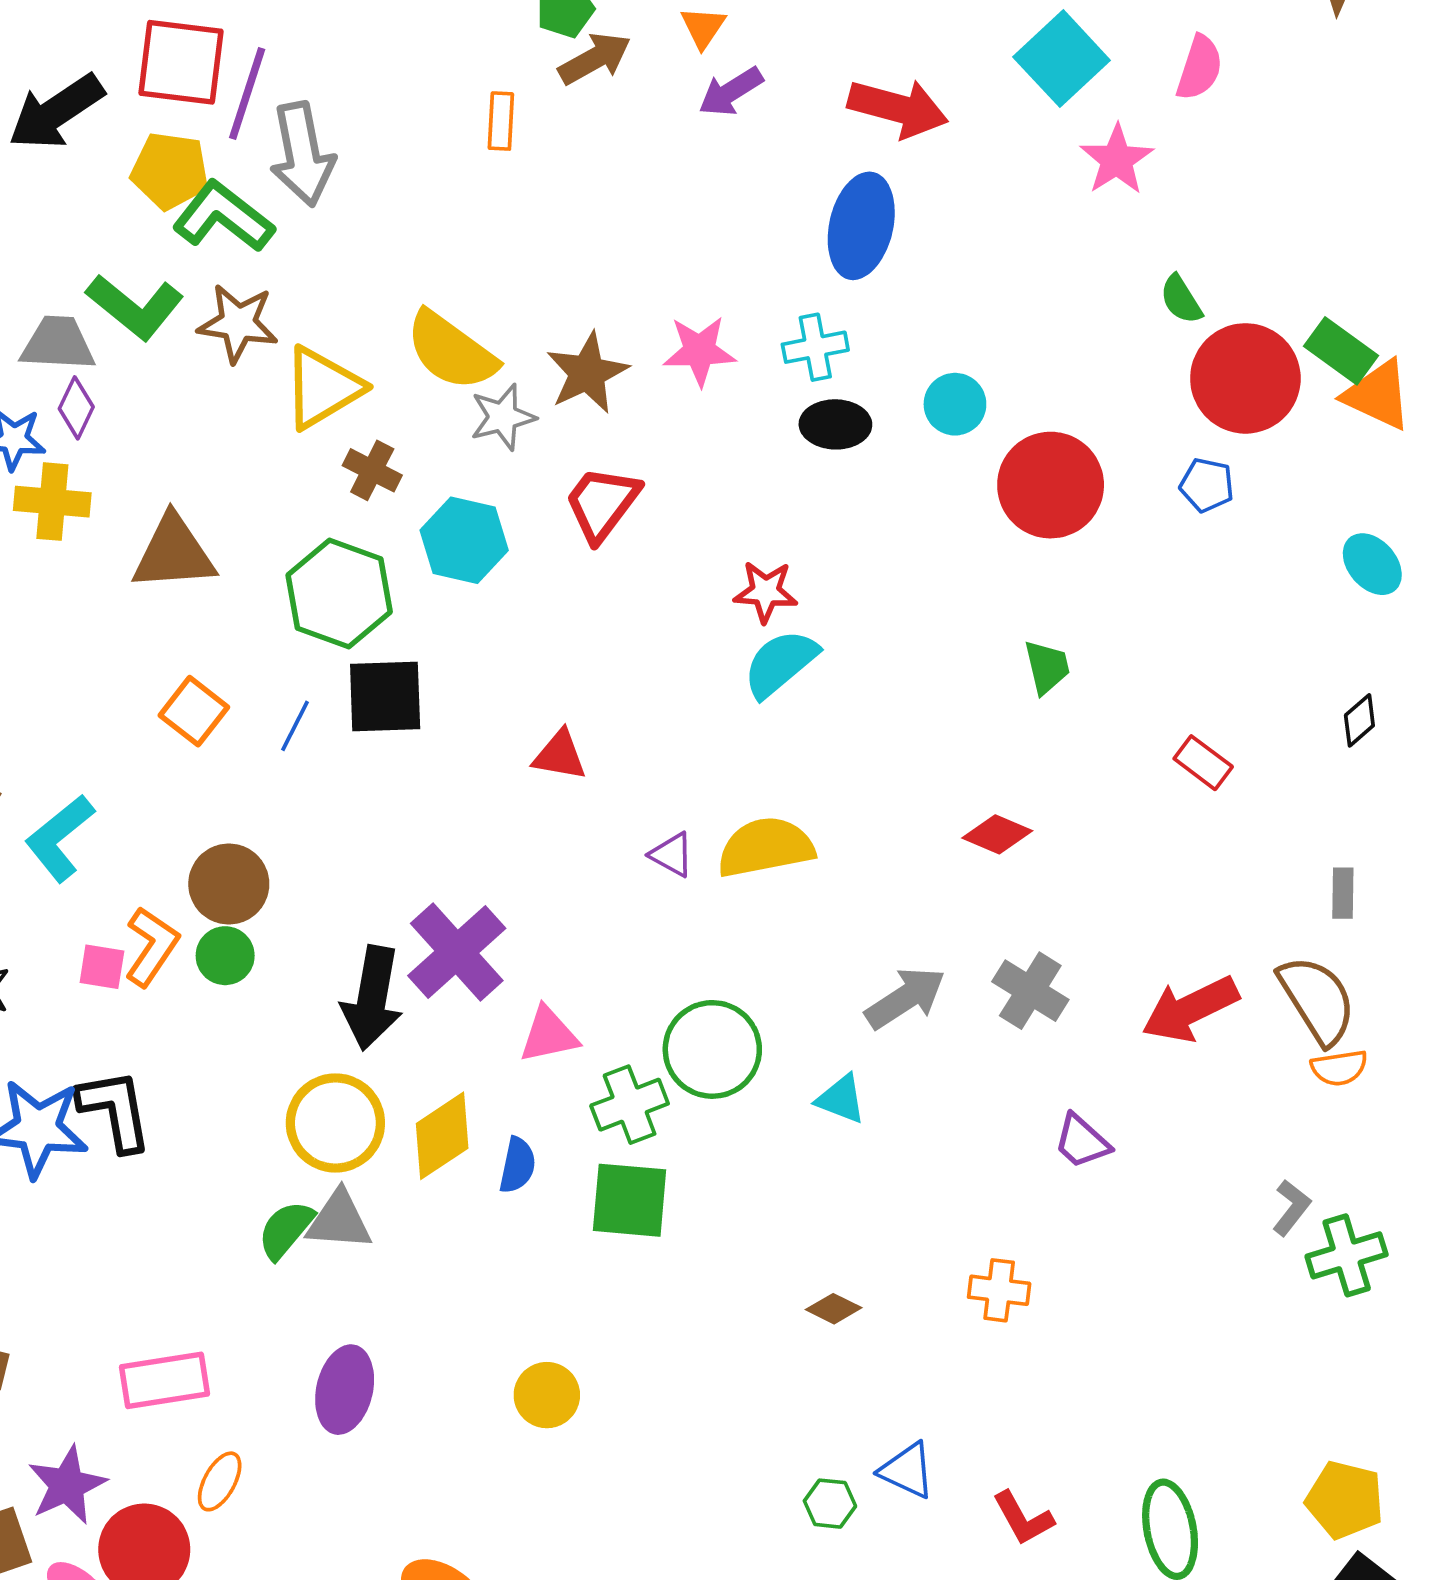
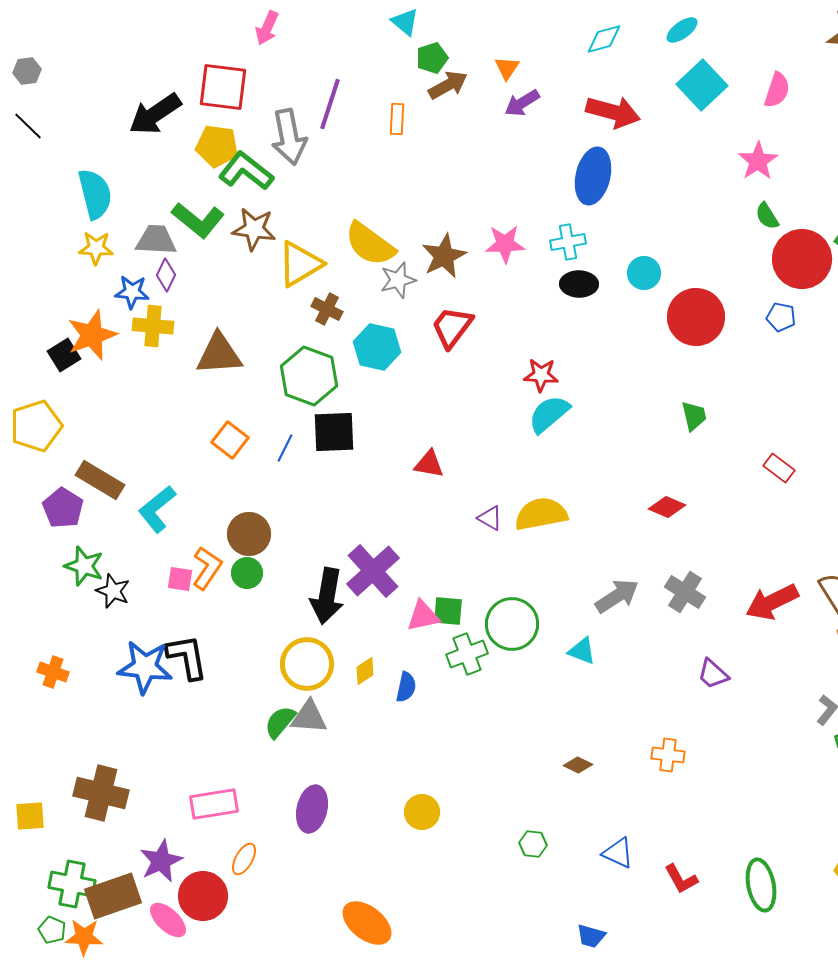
purple line: (247, 93) -> (330, 104), moved
pink star: (1117, 160) -> (758, 161), moved
yellow diamond: (442, 1136) -> (365, 671), size x0.6
green square: (630, 1200) -> (448, 611), moved, size x0.7
green hexagon: (830, 1504) -> (533, 844), moved

